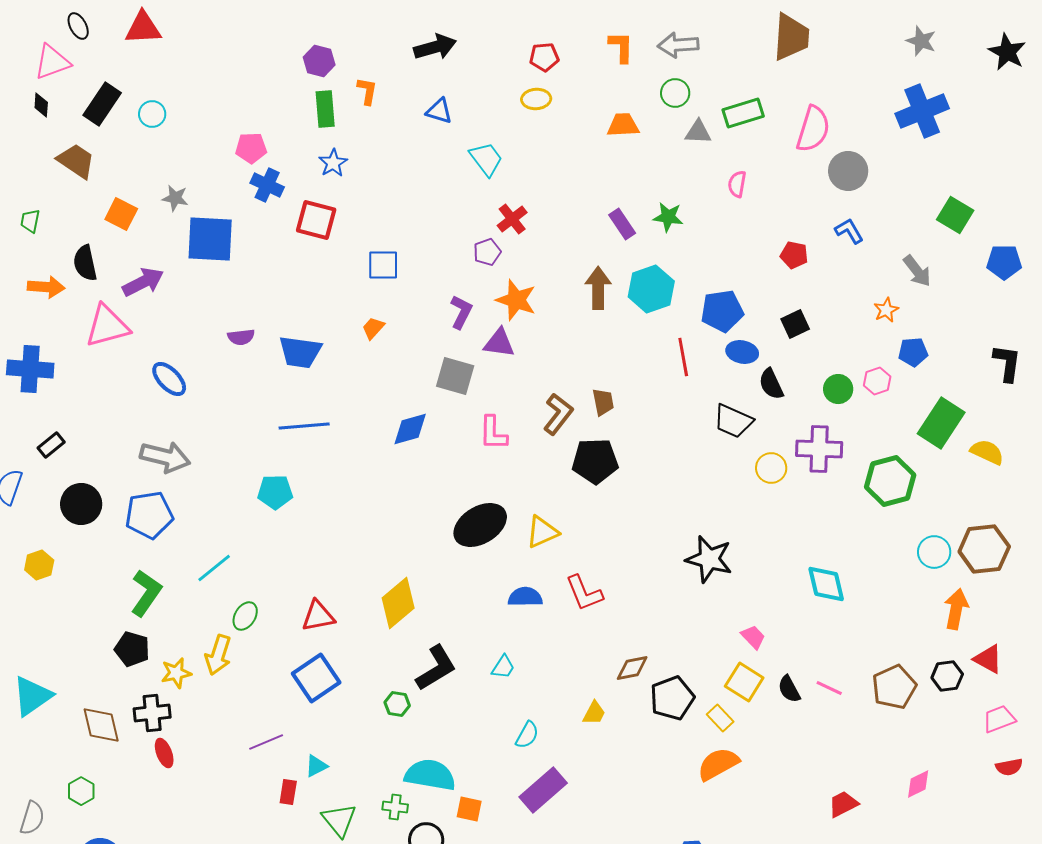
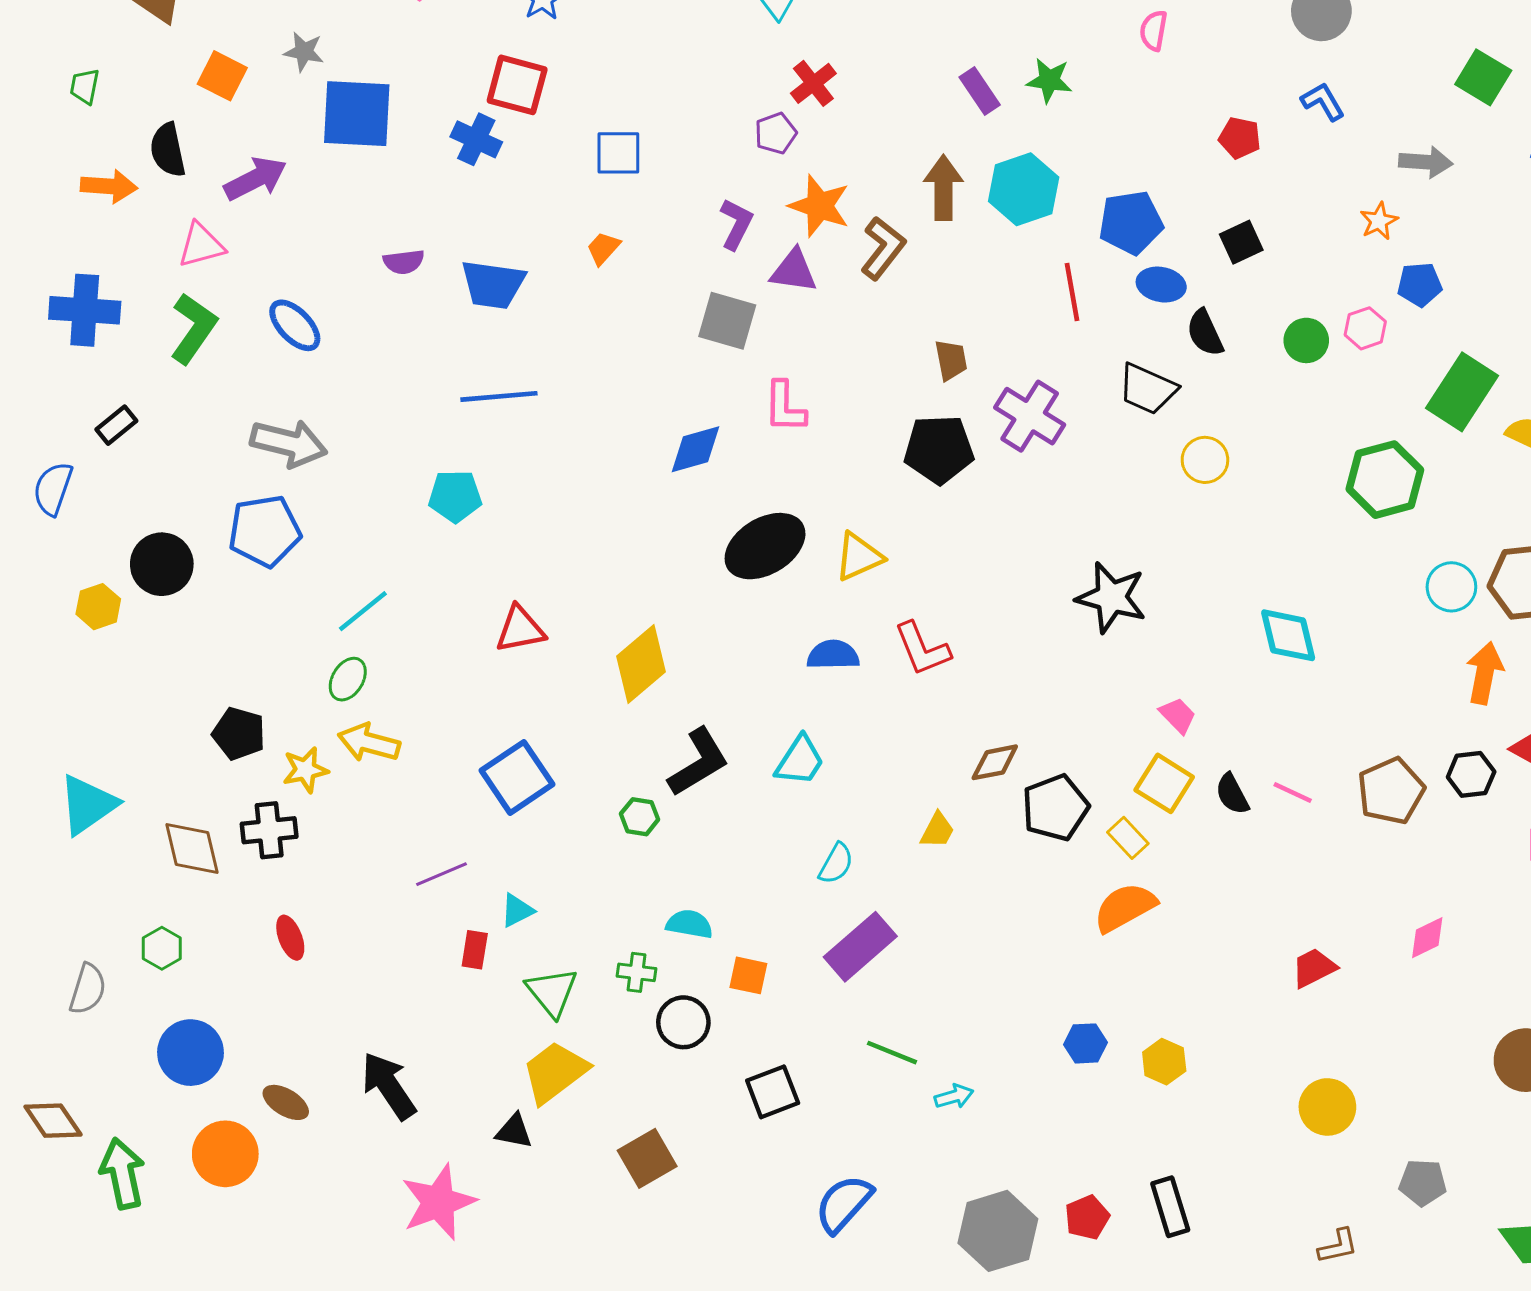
blue cross: (267, 185) -> (476, 139), moved
gray arrow: (917, 271) -> (1426, 162), turned -48
pink triangle: (107, 326) -> (201, 245), size x0.7
brown L-shape: (558, 414) -> (883, 248), moved
blue diamond: (410, 429) -> (695, 449), moved
purple cross: (819, 449) -> (1030, 416), moved, turned 30
black circle: (81, 504) -> (162, 564), moved
green L-shape: (146, 593) -> (194, 328), moved
green ellipse: (245, 616) -> (348, 679), moved
red triangle: (318, 616) -> (520, 629), moved
yellow arrow: (218, 655) -> (369, 743), turned 87
cyan trapezoid: (503, 667) -> (800, 761), size x1.4
red ellipse: (164, 753) -> (290, 938), moved
cyan semicircle: (430, 775) -> (689, 924), size x0.6

